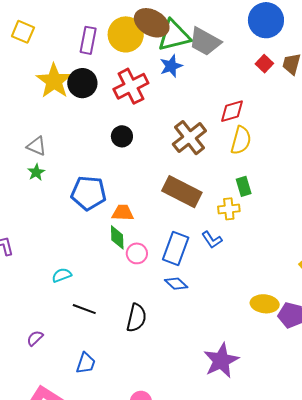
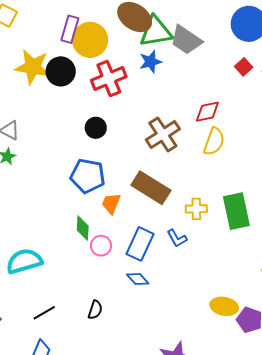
yellow circle: (126, 34) -> (90, 40), moved
yellow star: (54, 81) -> (33, 67), turned -30
green rectangle: (244, 186) -> (236, 211), moved, size x1.8
blue pentagon: (89, 193) -> (88, 176), moved
orange trapezoid: (123, 213) -> (111, 203), moved, turned -75
cyan semicircle: (62, 275) -> (24, 261), size x1.8
black line: (84, 309) -> (44, 313), moved, turned -55
black semicircle: (136, 318) -> (95, 310), size x0.7

